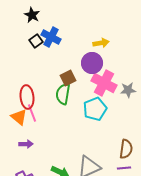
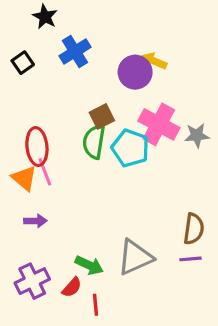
blue cross: (51, 37) -> (75, 52), turned 30
black square: (36, 41) -> (23, 63), moved
yellow arrow: (101, 43) -> (154, 61), turned -147
purple circle: (92, 63) -> (135, 72), moved
cyan pentagon: (95, 109) -> (130, 148), moved, turned -30

